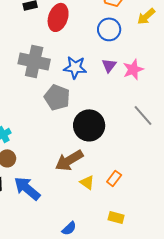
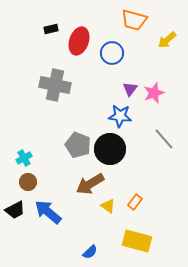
blue circle: (109, 29) -> (112, 53), moved
blue star: (75, 67) -> (120, 116), moved
gray pentagon: (57, 97) -> (78, 145), moved
yellow rectangle: (116, 217) -> (137, 241), size x1.8

